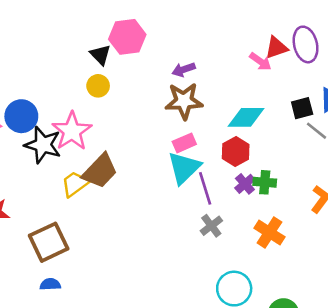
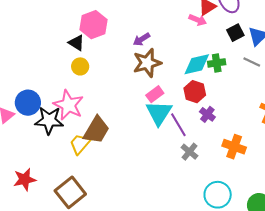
black square: (302, 108) -> (235, 33), moved
green cross: (265, 182) -> (217, 63), moved

